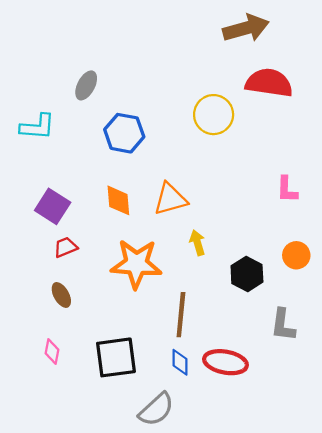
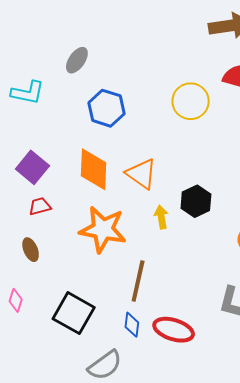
orange triangle: (170, 199) -> (141, 174), turned 44
orange diamond: (118, 200) -> (94, 169), size x1.4
black hexagon: (247, 274) -> (196, 201), moved
black square: (116, 357) -> (74, 313), turned 30

